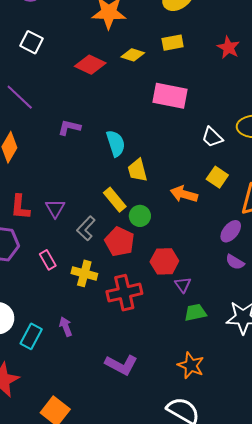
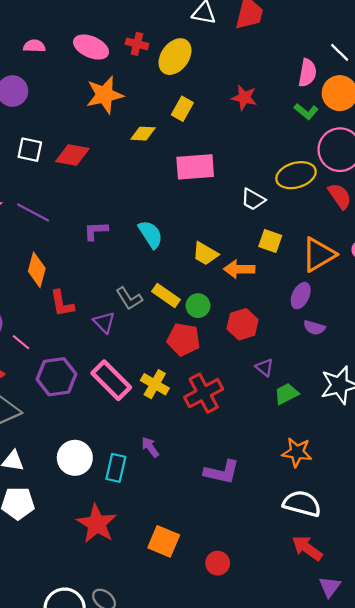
yellow rectangle: (173, 43) -> (182, 109), turned -35
red diamond: (90, 65) -> (72, 155), moved
yellow trapezoid: (138, 170) -> (205, 254), moved, turned -30
red L-shape: (20, 207) -> (62, 304), moved
gray L-shape: (86, 228) -> (129, 298), moved, turned -60
pink rectangle: (48, 260) -> (111, 380), size x1.8
red hexagon: (164, 261) -> (243, 324), moved
yellow cross: (84, 273) -> (155, 384), turned 30

